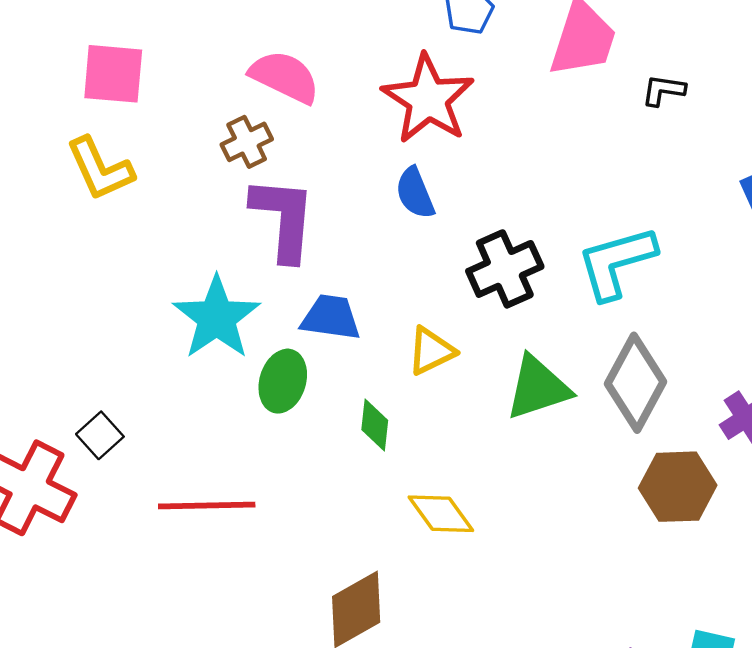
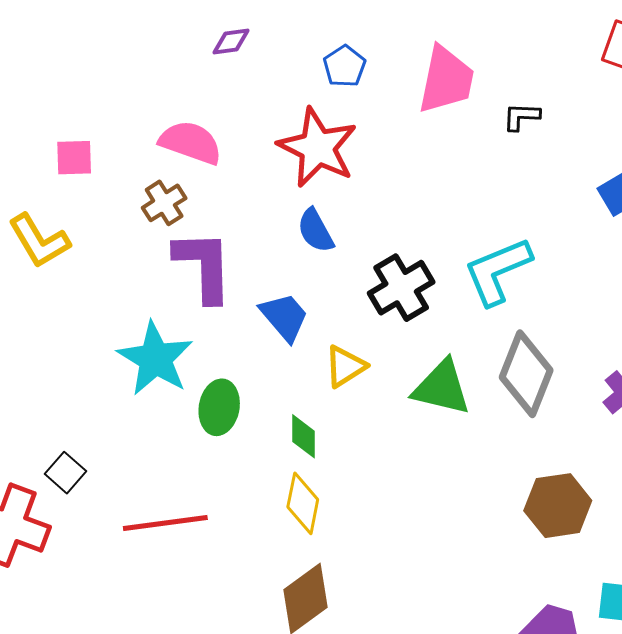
pink square: (113, 74) -> (74, 158), moved, size x0.7
blue trapezoid: (331, 317) -> (284, 317), moved, turned 48
green triangle: (538, 388) -> (442, 388), turned 38
brown hexagon: (678, 487) -> (558, 506), moved
yellow diamond: (441, 514) -> (303, 503), moved, turned 54

